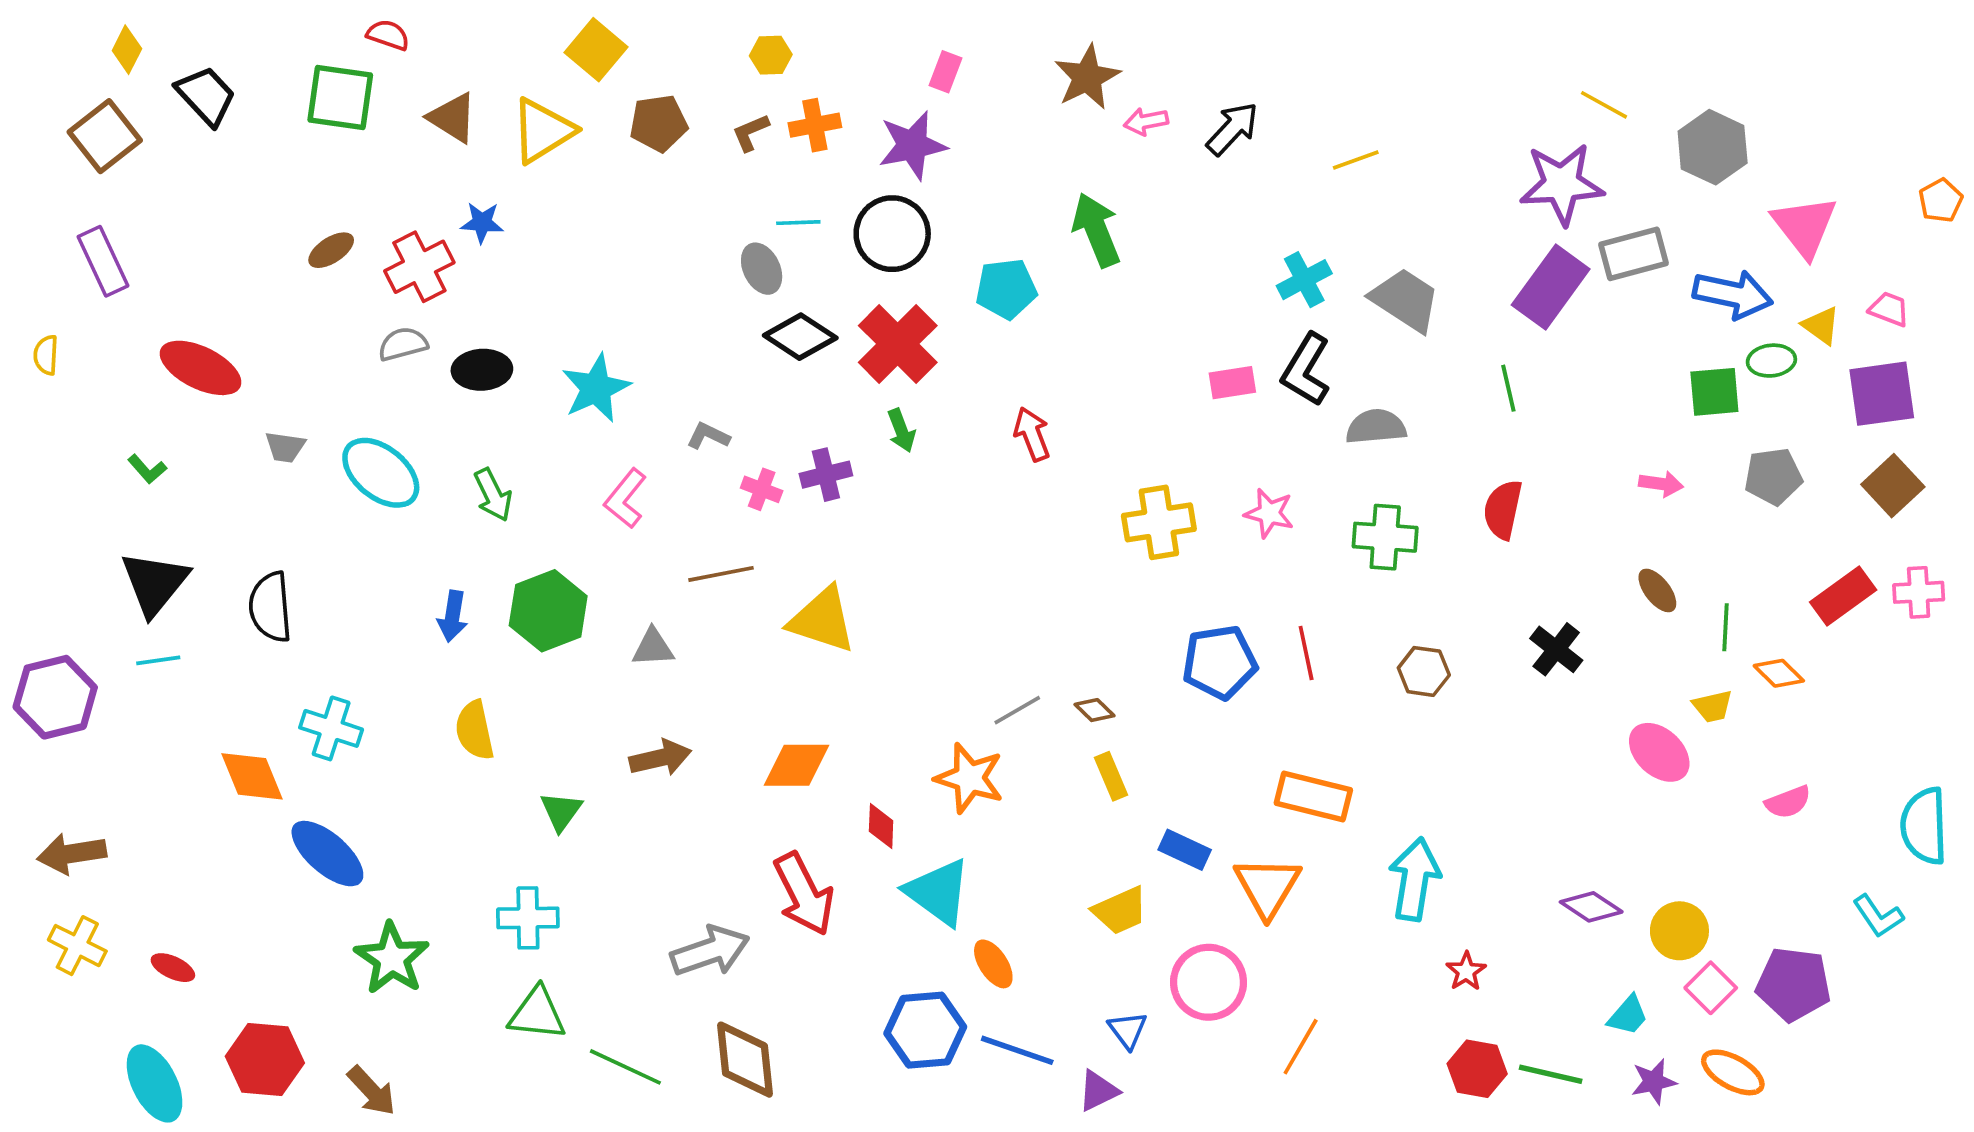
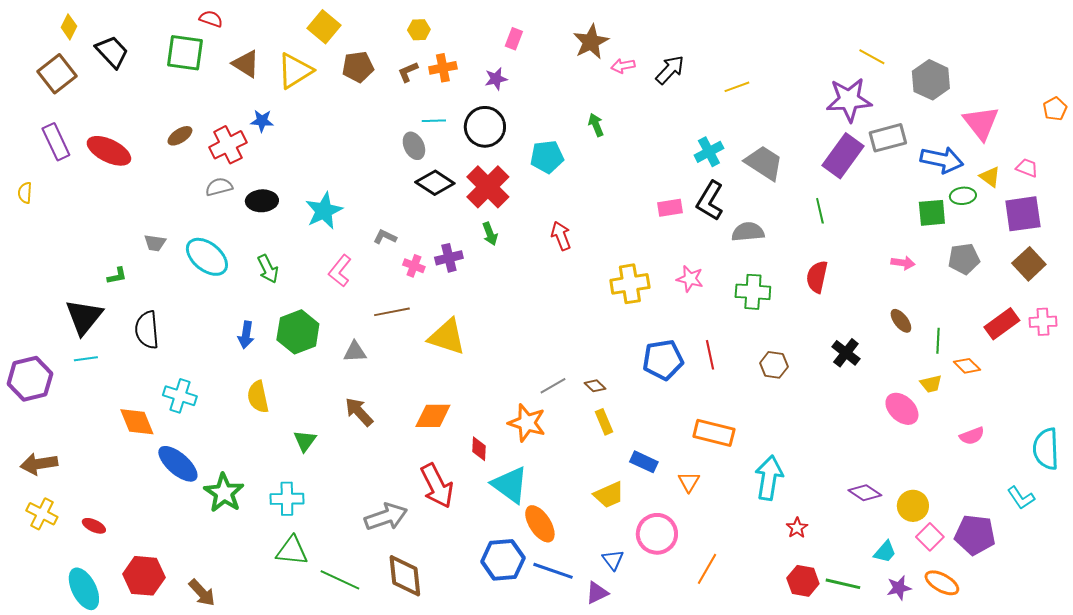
purple star: (912, 145) -> (496, 79), size x0.6
green arrow: (1096, 230) -> (596, 125), size x0.6
red ellipse: (201, 368) -> (109, 151), moved
green L-shape: (147, 469) -> (117, 276), moved, turned -60
brown arrow: (660, 758) -> (359, 412), turned -120
orange triangle: (1267, 887) -> (689, 482), size x0.6
green star: (392, 958) -> (224, 493), moved
orange ellipse: (993, 964) -> (540, 524), size x1.4

